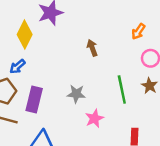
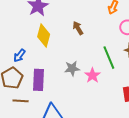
yellow diamond: (25, 35) -> (44, 36), moved
pink star: (94, 118) -> (92, 75), moved

